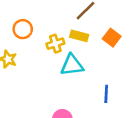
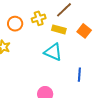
yellow cross: (55, 44) -> (39, 18), moved
cyan triangle: (72, 65) -> (53, 52), turned 30

